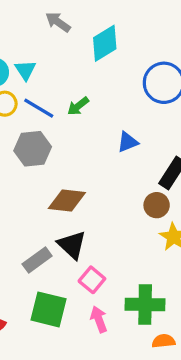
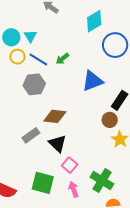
cyan diamond: (105, 43) -> (94, 21), moved
blue triangle: (128, 142) -> (92, 81), size x1.6
gray rectangle: (37, 260) -> (31, 135), moved
green cross: (145, 304) -> (102, 181), turned 30

